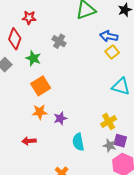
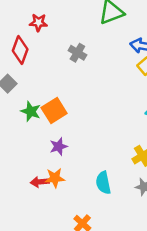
green star: (33, 58) -> (31, 111), moved
orange star: (40, 112) -> (55, 178), moved
purple star: (60, 118) -> (59, 146), moved

